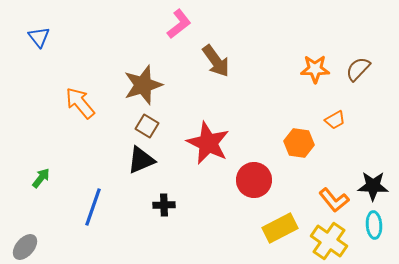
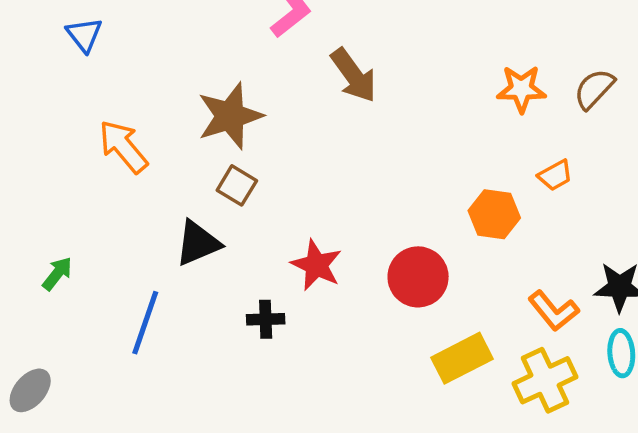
blue triangle: (39, 37) -> (84, 35), moved
red star: (208, 143) -> (316, 265), moved, size x0.7
black triangle: (141, 160) -> (198, 243), moved
yellow cross: (329, 241) -> (545, 380), turned 30

